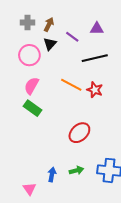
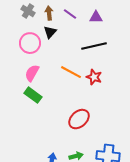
gray cross: (27, 22) -> (28, 11), turned 32
brown arrow: (49, 24) -> (49, 13), turned -32
purple line: (72, 37) -> (70, 14), moved

